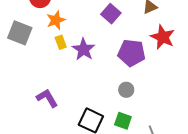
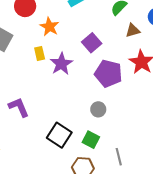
purple square: (111, 14) -> (92, 43), moved
orange star: (56, 20) -> (49, 27), moved, turned -30

